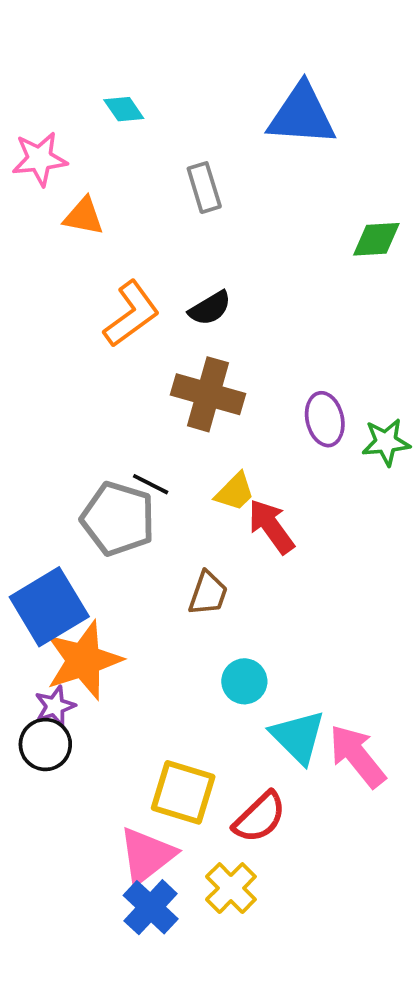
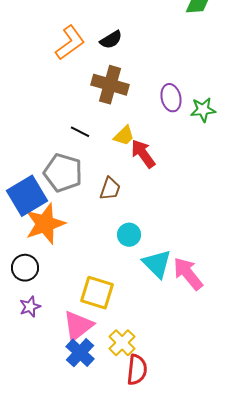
gray pentagon: (118, 519) -> (63, 173), moved
purple star: (55, 706) -> (30, 307), moved
red semicircle: (260, 817) -> (137, 370), moved, turned -40

